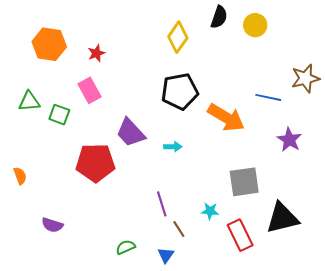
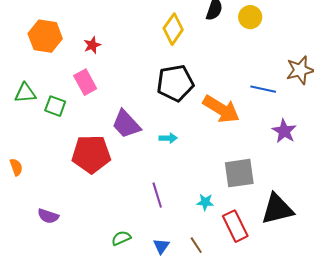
brown line: (179, 229) -> (196, 245), moved

